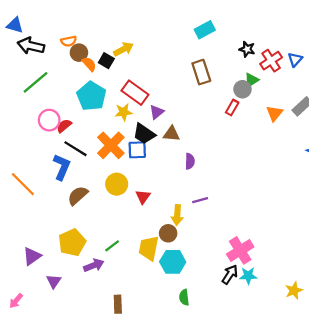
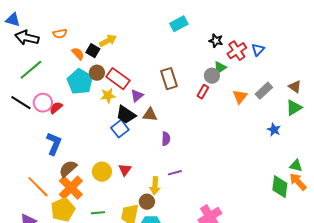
brown circle: (79, 53) -> (97, 73), moved
brown rectangle: (201, 72) -> (169, 79), moved
orange cross: (111, 145) -> (71, 188), moved
black line: (75, 149) -> (21, 103), moved
blue square: (137, 150) -> (120, 129), turned -36
orange line: (23, 184) -> (38, 187), moved
yellow circle: (117, 184) -> (102, 172), moved
green line: (112, 246) -> (98, 213), turned 32

